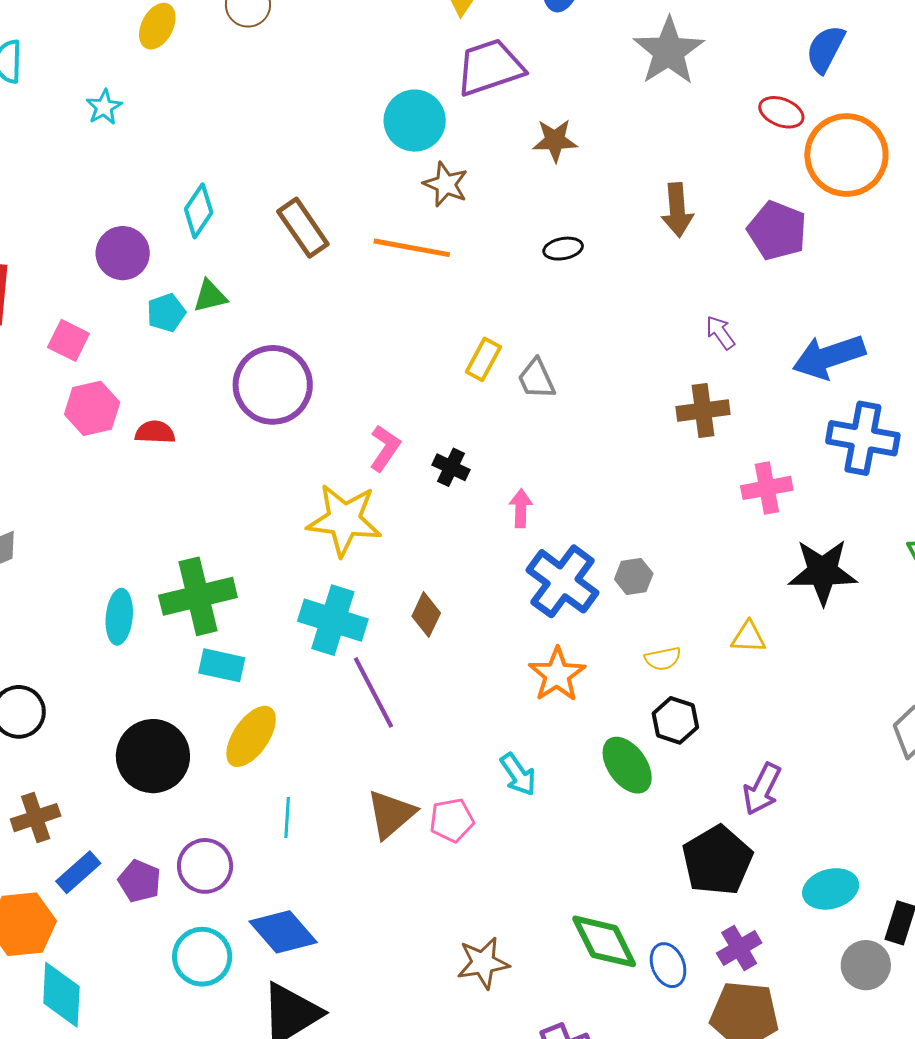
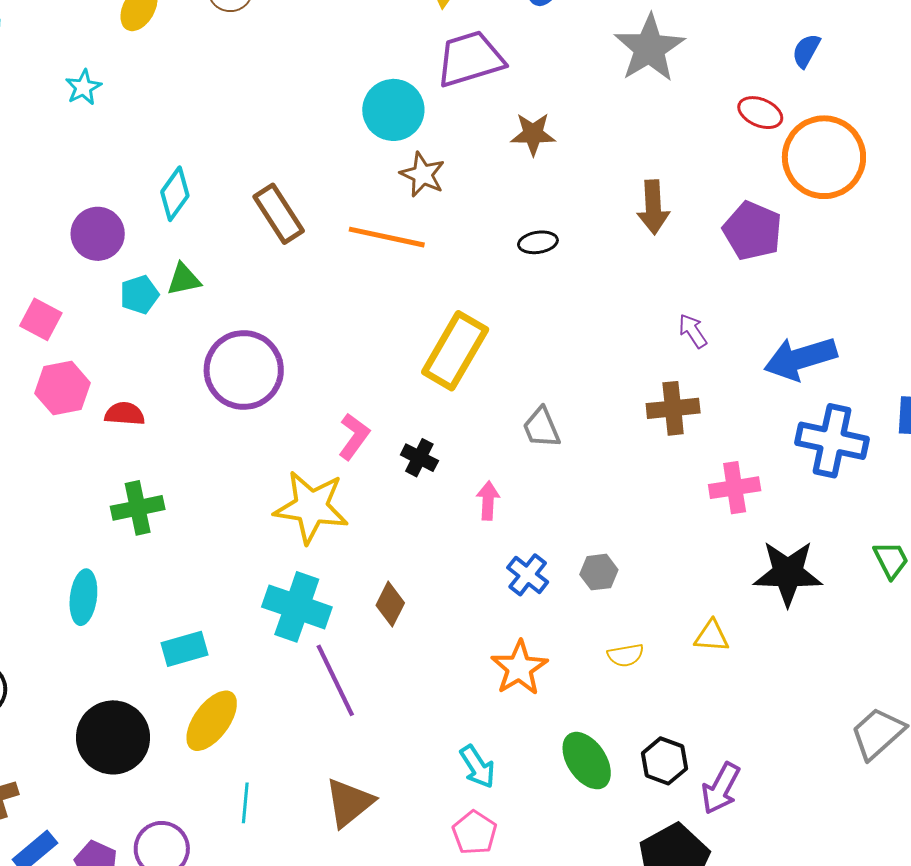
blue semicircle: (825, 49) -> (806, 51), size x0.7
yellow rectangle: (483, 359) -> (455, 351), size x1.8
gray trapezoid: (536, 379) -> (541, 428), moved
blue cross: (563, 581) -> (528, 575), size x0.6
green cross: (198, 596) -> (138, 508), moved, size x0.7
cyan rectangle: (222, 665) -> (184, 649), turned -30
black hexagon: (675, 720) -> (664, 761), moved
pink pentagon: (452, 820) -> (475, 833), moved, turned -30

